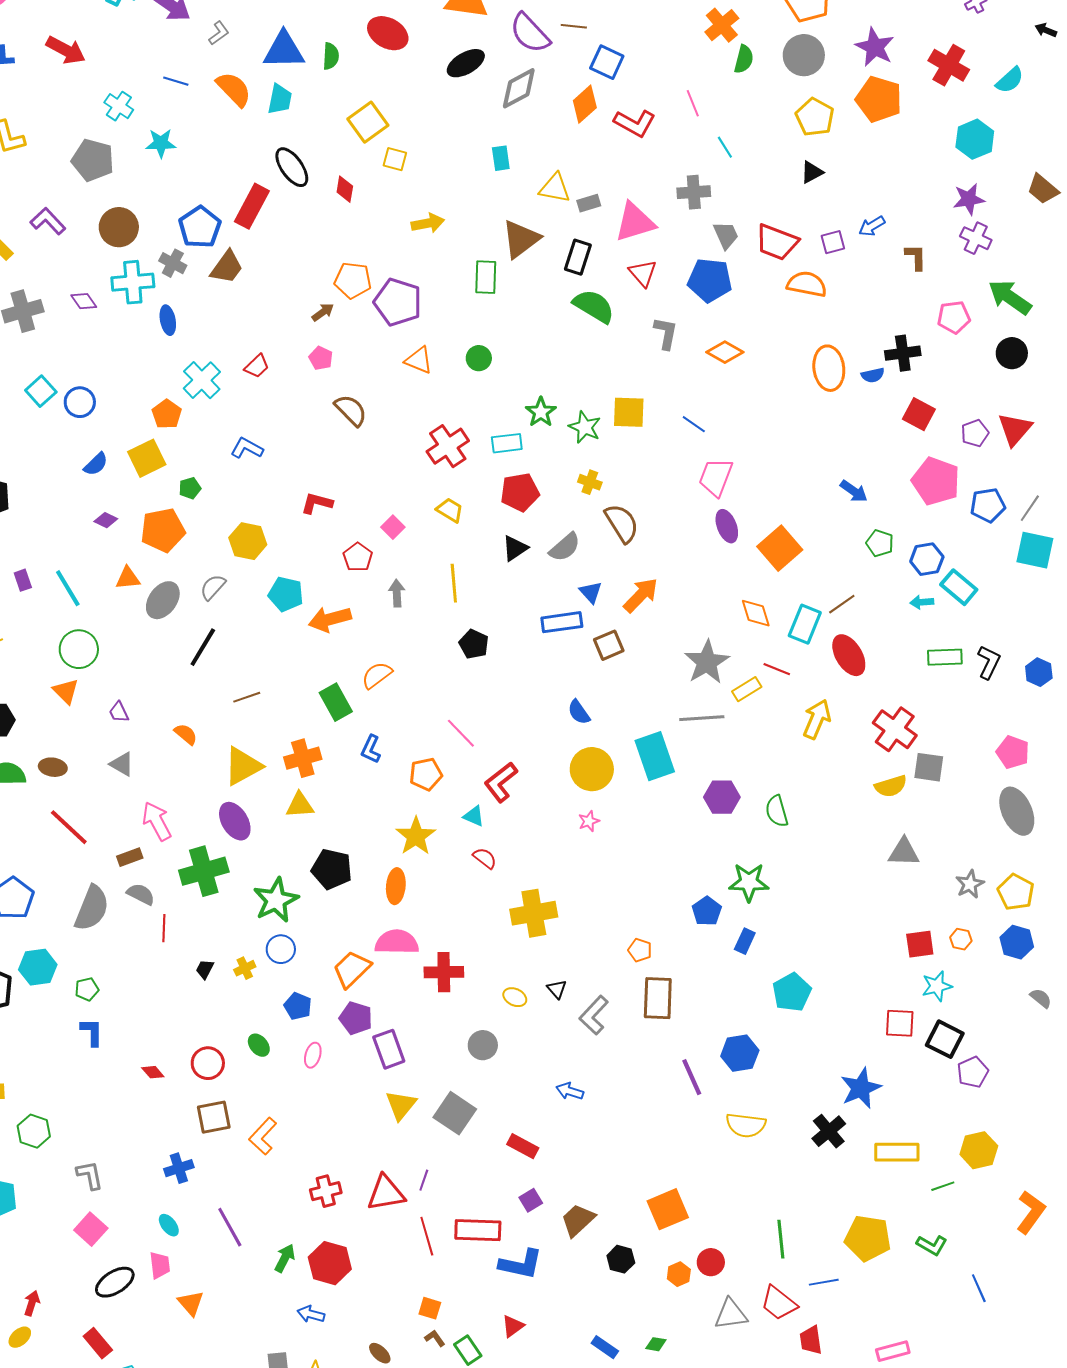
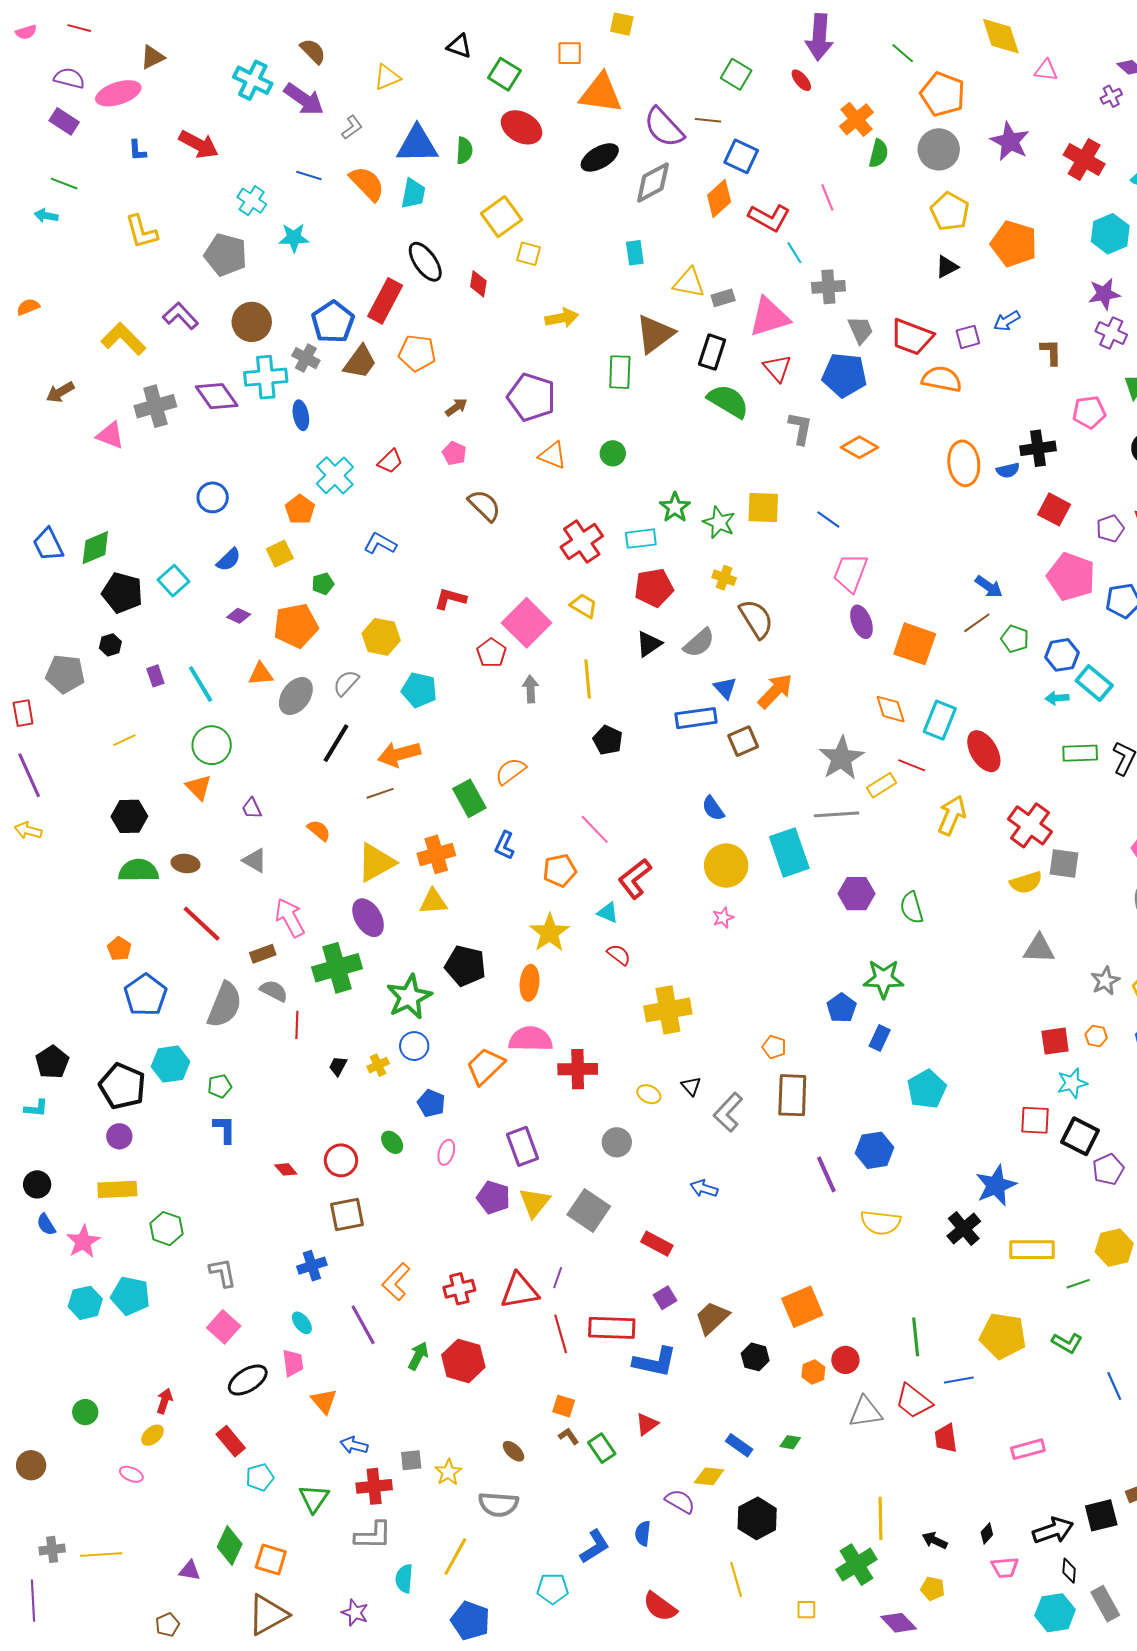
orange pentagon: (879, 99) -> (1014, 244), moved
cyan line: (725, 147) -> (794, 253), moved
orange pentagon: (353, 280) -> (417, 353), moved
purple diamond: (84, 301) -> (217, 396), size x1.6
cyan square: (41, 391) -> (173, 581), moved
yellow square: (147, 458) -> (280, 554), size x0.7
pink square: (393, 527) -> (527, 623), size x2.0
orange square: (780, 548) -> (915, 644), turned -30
brown line: (842, 604) -> (977, 623), moved
orange arrow: (330, 619) -> (399, 754), moved
purple pentagon: (356, 1018) -> (493, 1197), moved
orange L-shape: (263, 1136) -> (396, 1282), moved
blue arrow: (311, 1314) -> (354, 1445), moved

